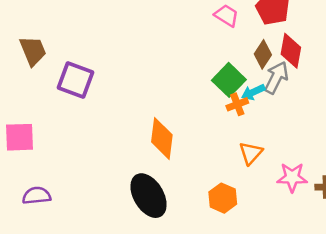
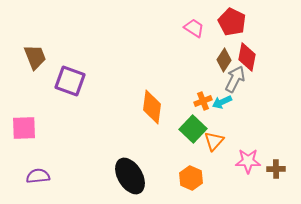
green square: (229, 80) -> (193, 129), moved
cyan arrow: (253, 92) -> (222, 102), moved
orange diamond: (162, 138) -> (152, 107), moved

